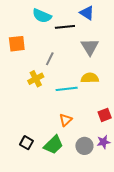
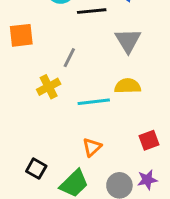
black square: (27, 143) -> (36, 169), moved

